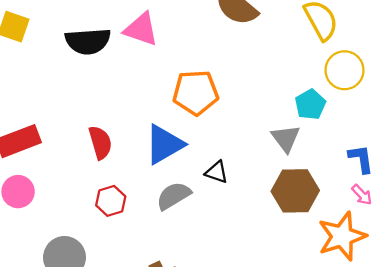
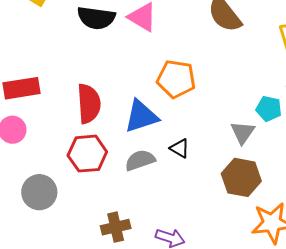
cyan pentagon: (310, 104) -> (269, 109), turned 30
red semicircle: (100, 143) -> (89, 104), size x1.4
red hexagon: (111, 201) -> (87, 154), size x1.5

